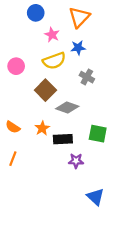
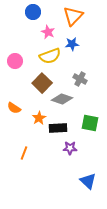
gray cross: (87, 77) -> (80, 79), moved
orange semicircle: (13, 127) -> (14, 108), moved
orange line: (13, 159) -> (24, 153), moved

